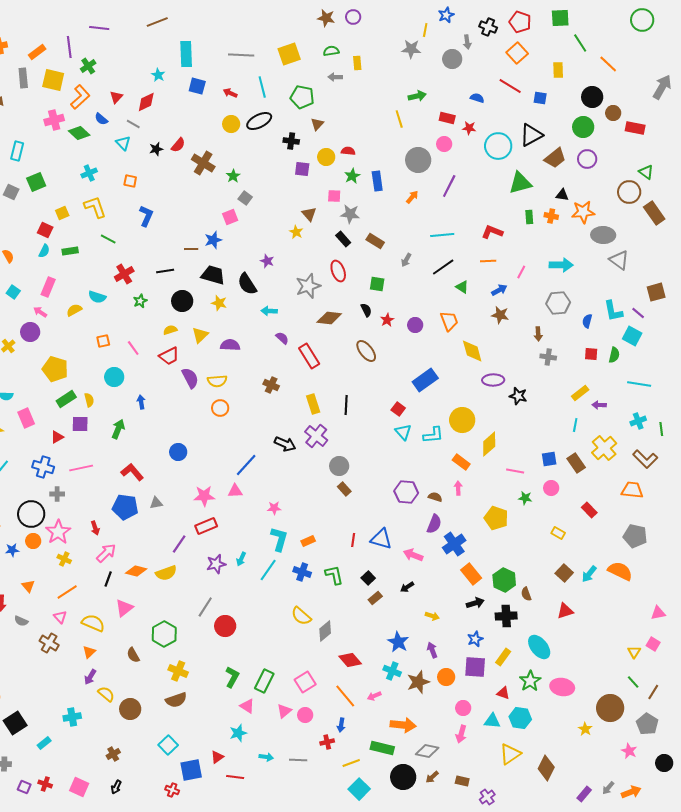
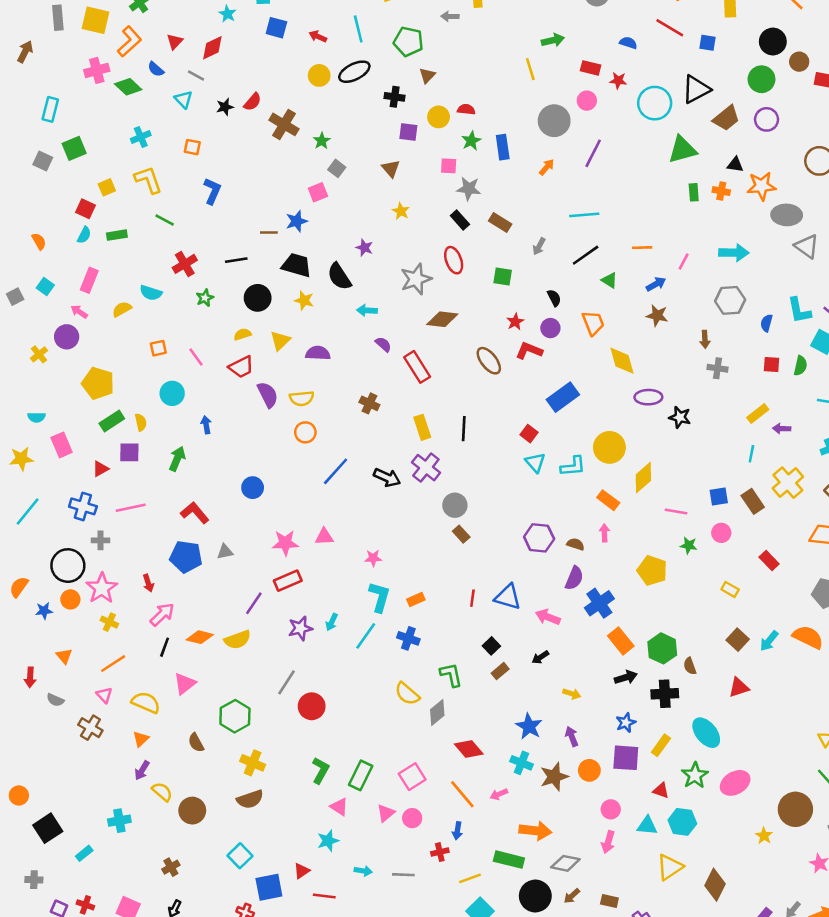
brown triangle: (309, 214) -> (391, 168), moved
red L-shape: (492, 232) -> (529, 351), moved
black semicircle: (366, 310) -> (554, 298), moved
blue line: (246, 465) -> (336, 471), moved
green L-shape: (334, 575) -> (451, 675), moved
pink ellipse: (562, 687) -> (735, 783), turned -40

